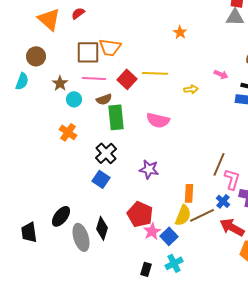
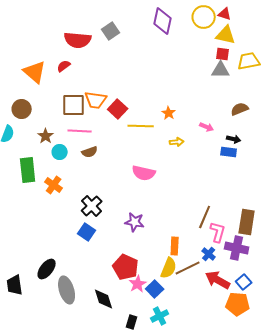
orange star: (180, 32) -> (169, 113), moved
red square: (127, 79) -> (118, 109), moved
green rectangle: (116, 117) -> (28, 170), moved
black diamond: (102, 228) -> (104, 299), moved, turned -35

